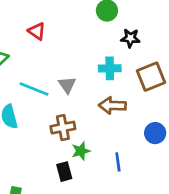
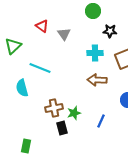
gray triangle: (67, 85) -> (64, 34), moved
brown cross: (63, 128) -> (54, 108), moved
blue line: (118, 162) -> (101, 121), turned 32

